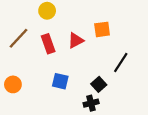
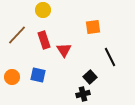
red triangle: (76, 40) -> (64, 50), moved, turned -35
black line: (121, 62) -> (110, 57), turned -60
blue square: (60, 81) -> (38, 75), moved

